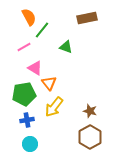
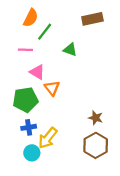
orange semicircle: (29, 17) -> (31, 18), turned 54
pink line: (24, 47) -> (25, 50), turned 32
yellow arrow: (54, 107) -> (48, 138), moved

